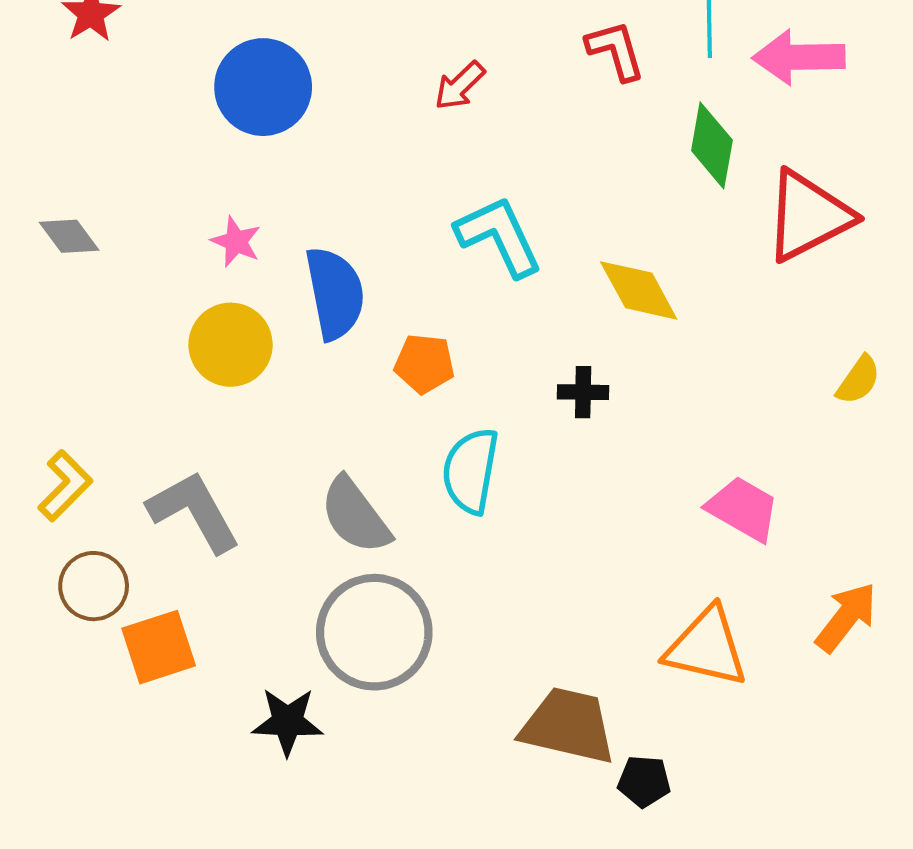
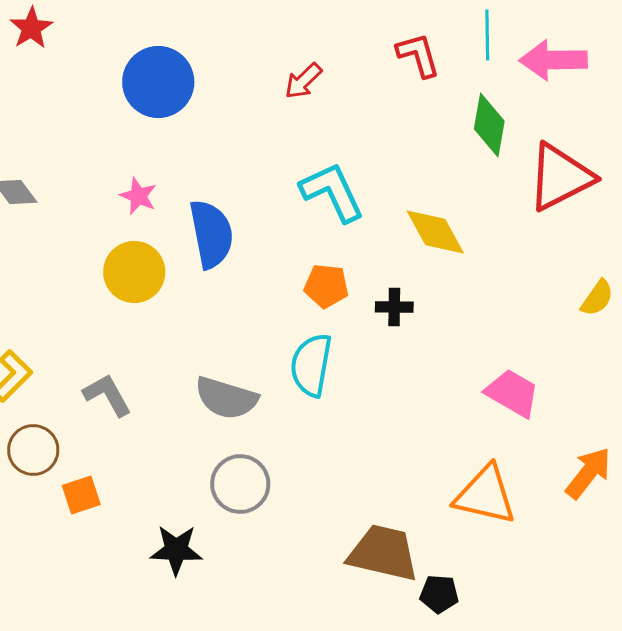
orange pentagon: (424, 364) -> (326, 286), moved
gray L-shape: (194, 511) -> (107, 395), size x0.7
gray semicircle: (355, 516) -> (226, 398), turned -36
gray circle: (374, 632) -> (240, 484), size x0.7
orange square: (159, 647) -> (81, 495), size x0.7

